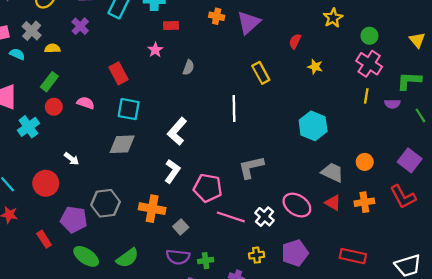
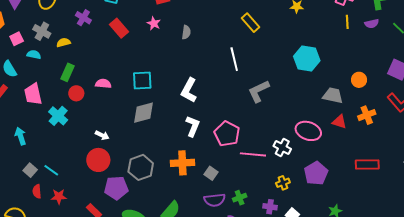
red rectangle: (118, 73) -> (119, 28), moved
gray L-shape: (251, 167) -> (259, 91), moved
red circle: (46, 183) -> (98, 160), moved
pink pentagon: (208, 188) -> (227, 134), turned 30

